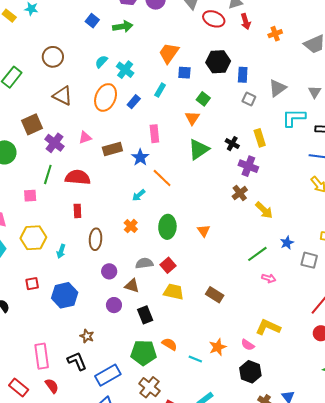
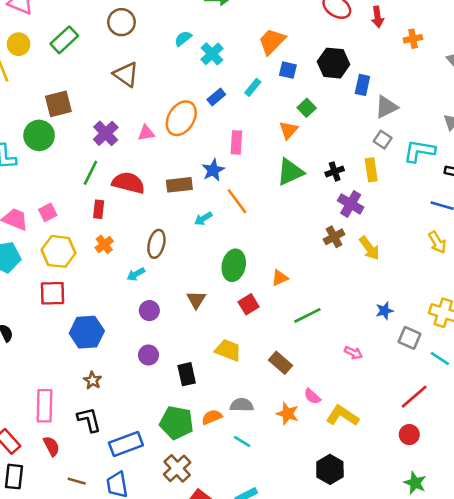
gray triangle: (277, 88) -> (386, 107), moved
orange ellipse: (106, 97) -> (181, 118), moved
gray square: (249, 99) -> (383, 140), moved
brown square: (32, 124) -> (58, 104), moved
black cross: (232, 144) -> (335, 171), turned 32
brown rectangle: (112, 149) -> (179, 185), moved
pink square: (30, 196) -> (48, 212), moved, turned -32
yellow arrow: (264, 210) -> (369, 248), moved
red rectangle: (77, 211) -> (99, 209), moved
orange cross: (131, 226) -> (104, 244), moved
orange triangle: (204, 231) -> (280, 278), turned 32
brown ellipse: (96, 239) -> (156, 244), moved
cyan arrow: (61, 251) -> (136, 274), moved, turned 32
green line: (257, 254) -> (307, 315), moved
gray semicircle: (144, 263) -> (242, 405), moved
red square: (168, 265) -> (249, 304), moved
red square: (32, 284) -> (52, 293), moved, size x1.5
brown triangle: (132, 286) -> (196, 300), moved, turned 35
brown star: (87, 336) -> (93, 380), moved
orange semicircle: (169, 344) -> (212, 417), turned -63
pink semicircle: (248, 345) -> (312, 396), moved
orange star: (218, 347) -> (288, 414), moved, turned 30
black hexagon: (250, 372) -> (330, 469), moved

